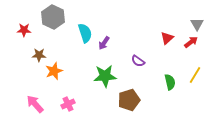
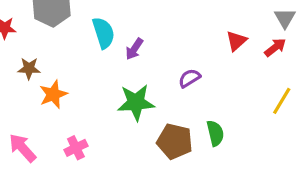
purple semicircle: (138, 61) -> (189, 78), turned 112
green semicircle: (170, 82) -> (215, 133), moved
brown pentagon: (129, 100) -> (175, 141), turned 30

